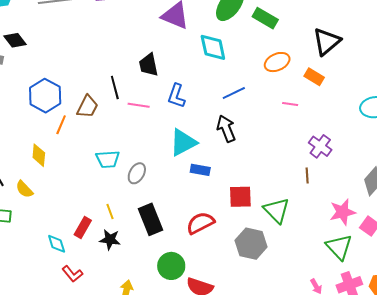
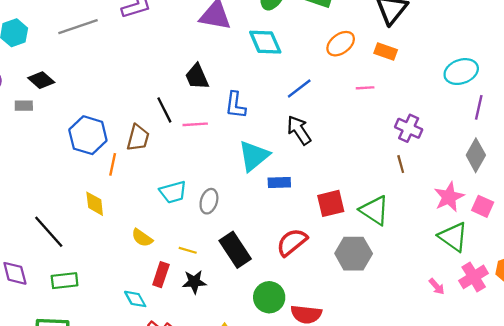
yellow semicircle: (24, 189) -> (142, 238), moved
yellow line: (110, 211) -> (188, 250), turned -42

